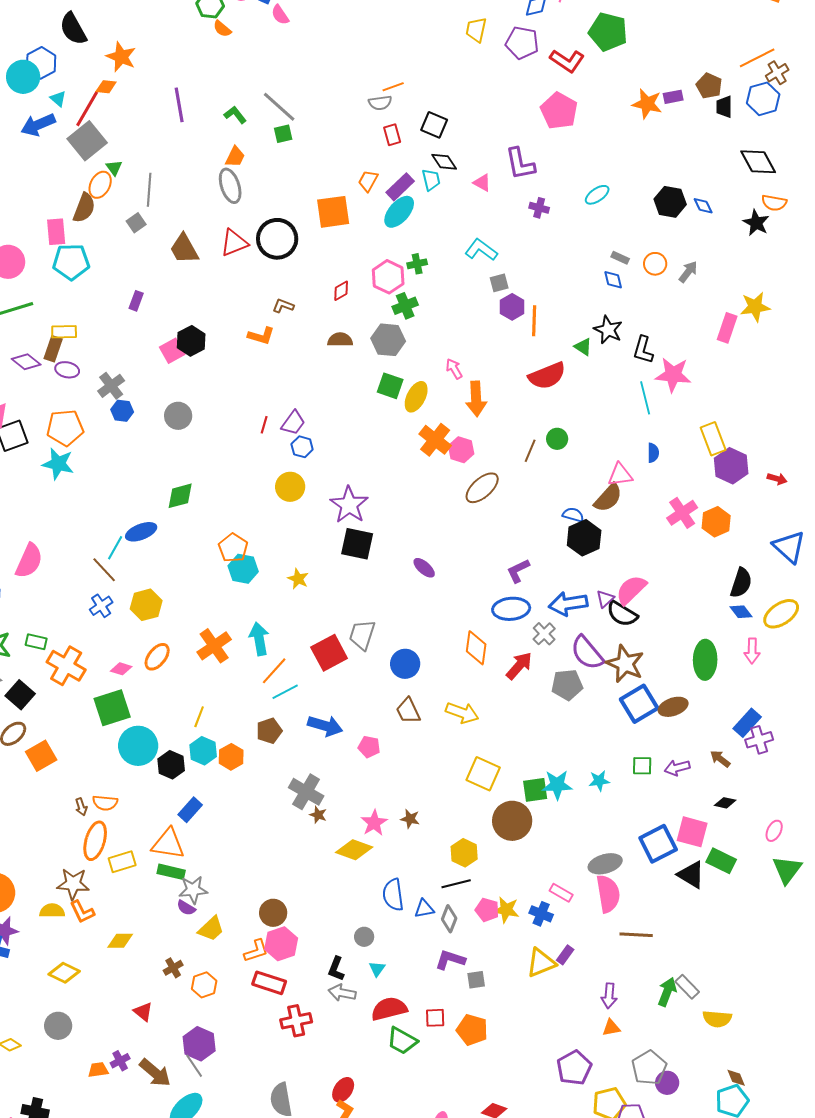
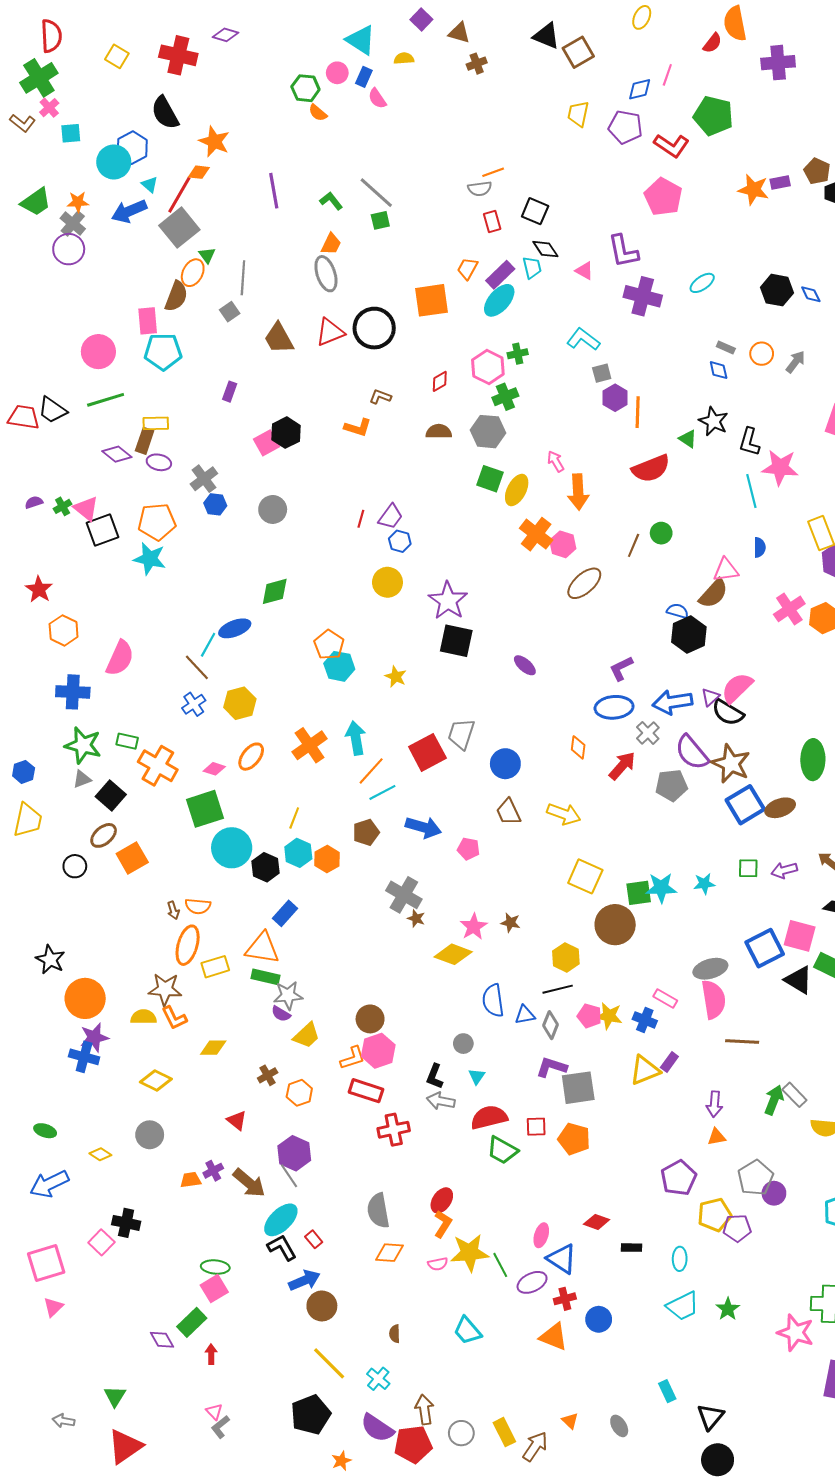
purple cross: (539, 208) -> (643, 296), size x1.8
orange diamond: (476, 648) -> (578, 747), size x0.7
gray square: (476, 980) -> (578, 1088), size x1.8

